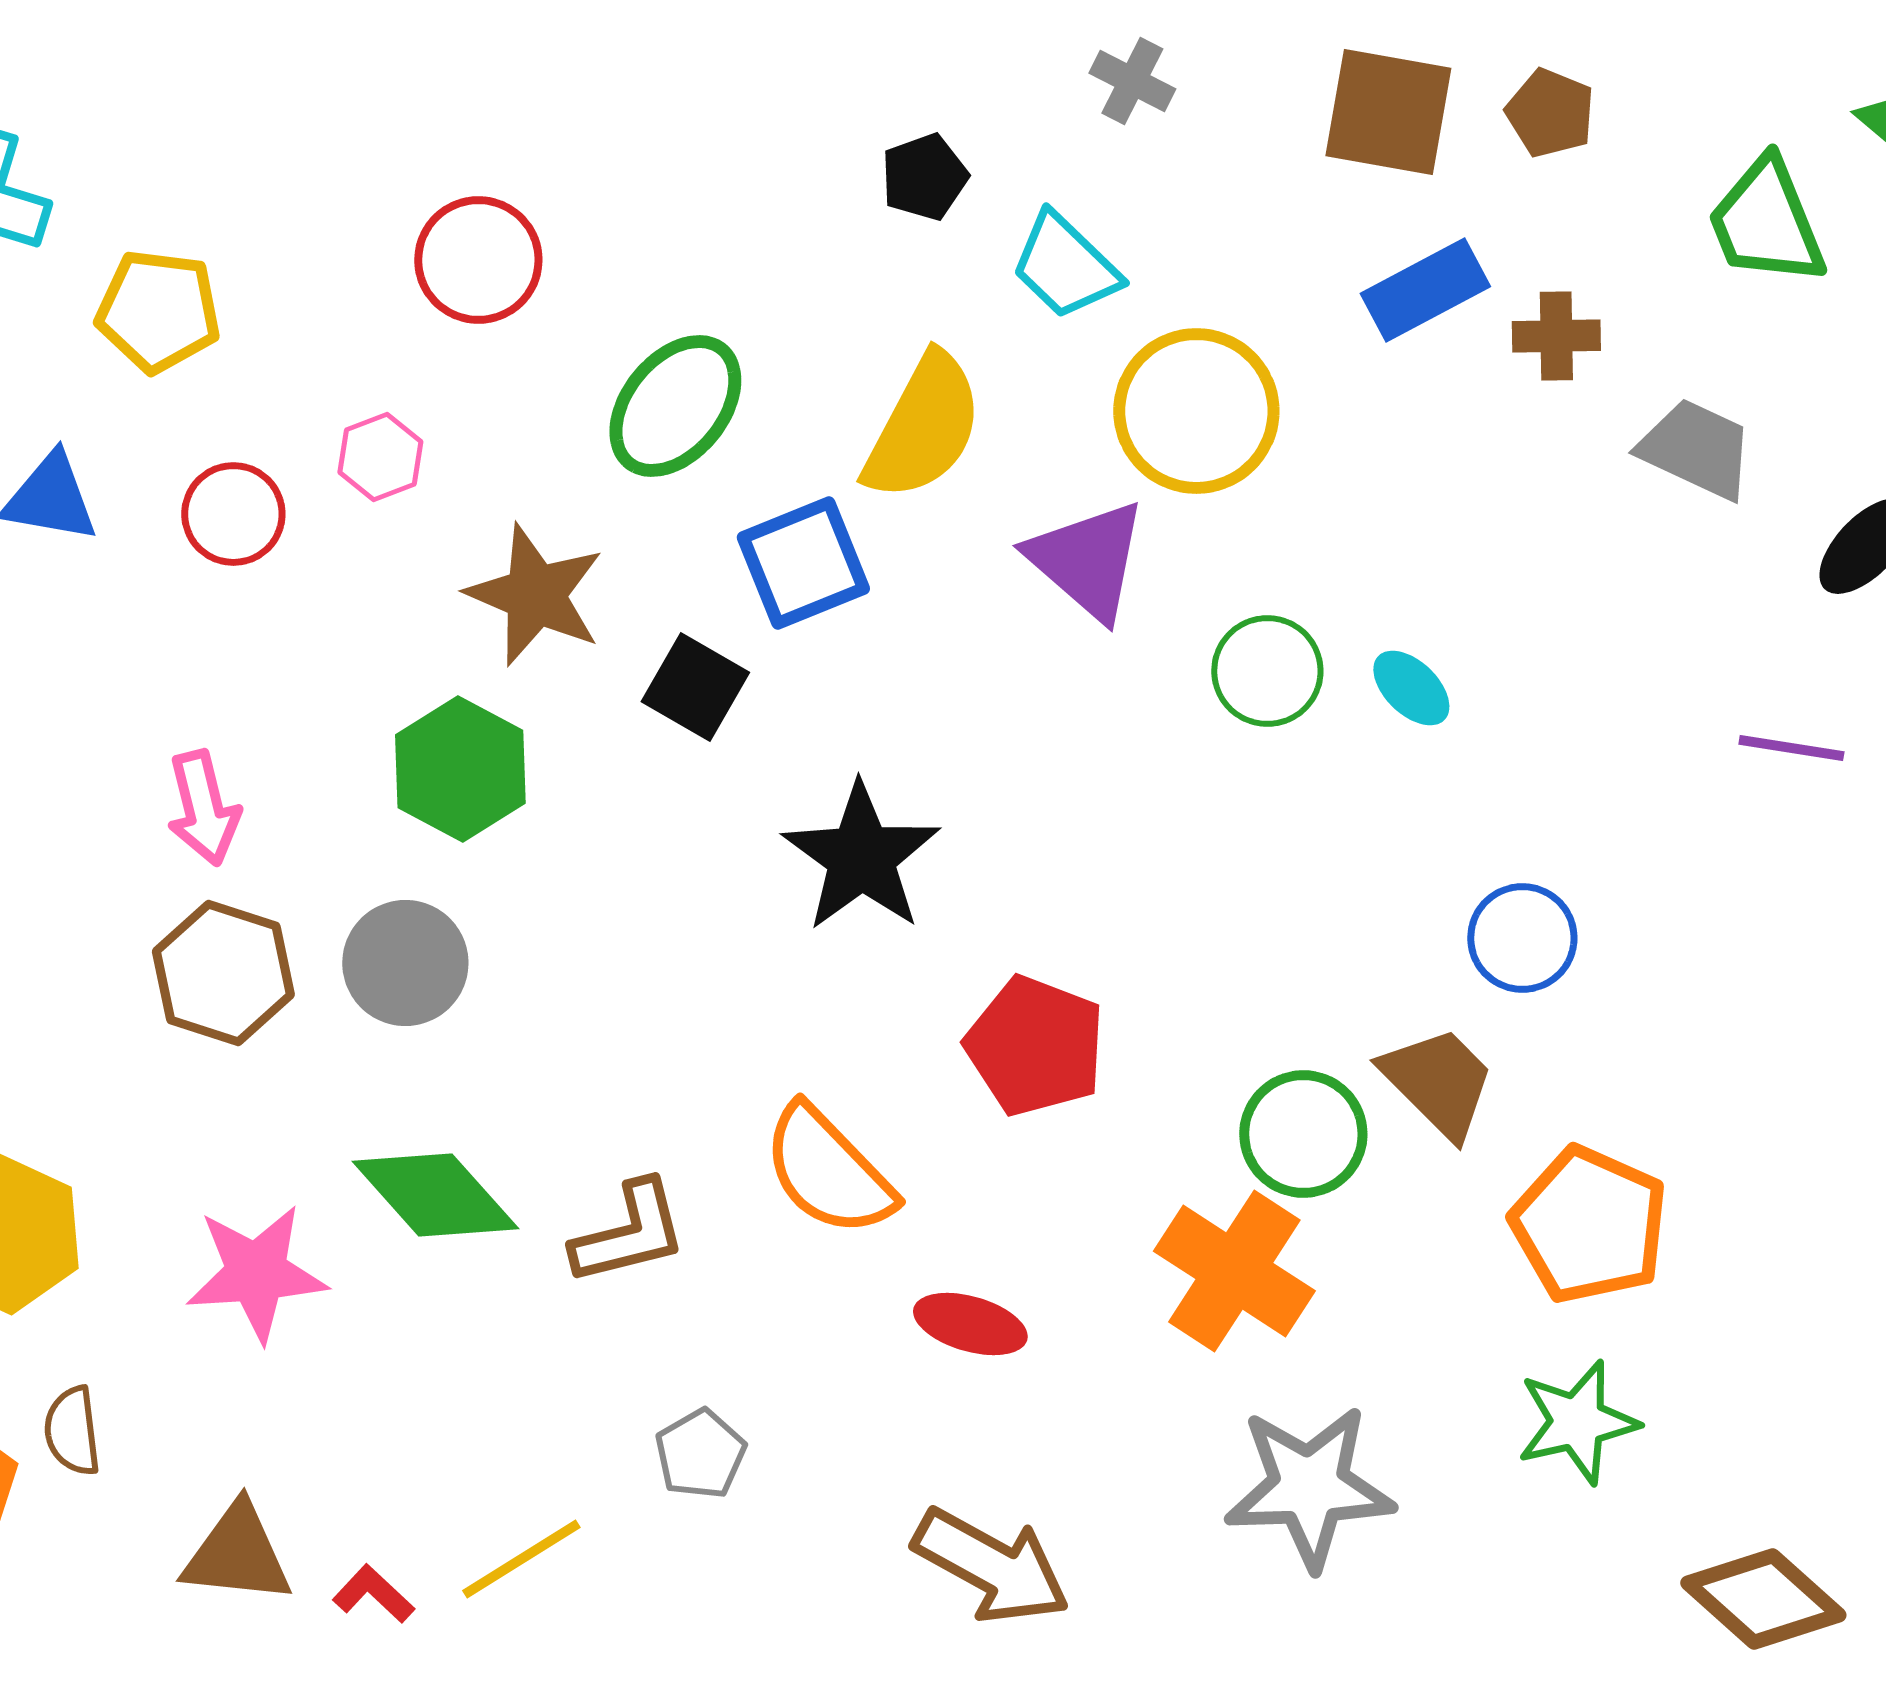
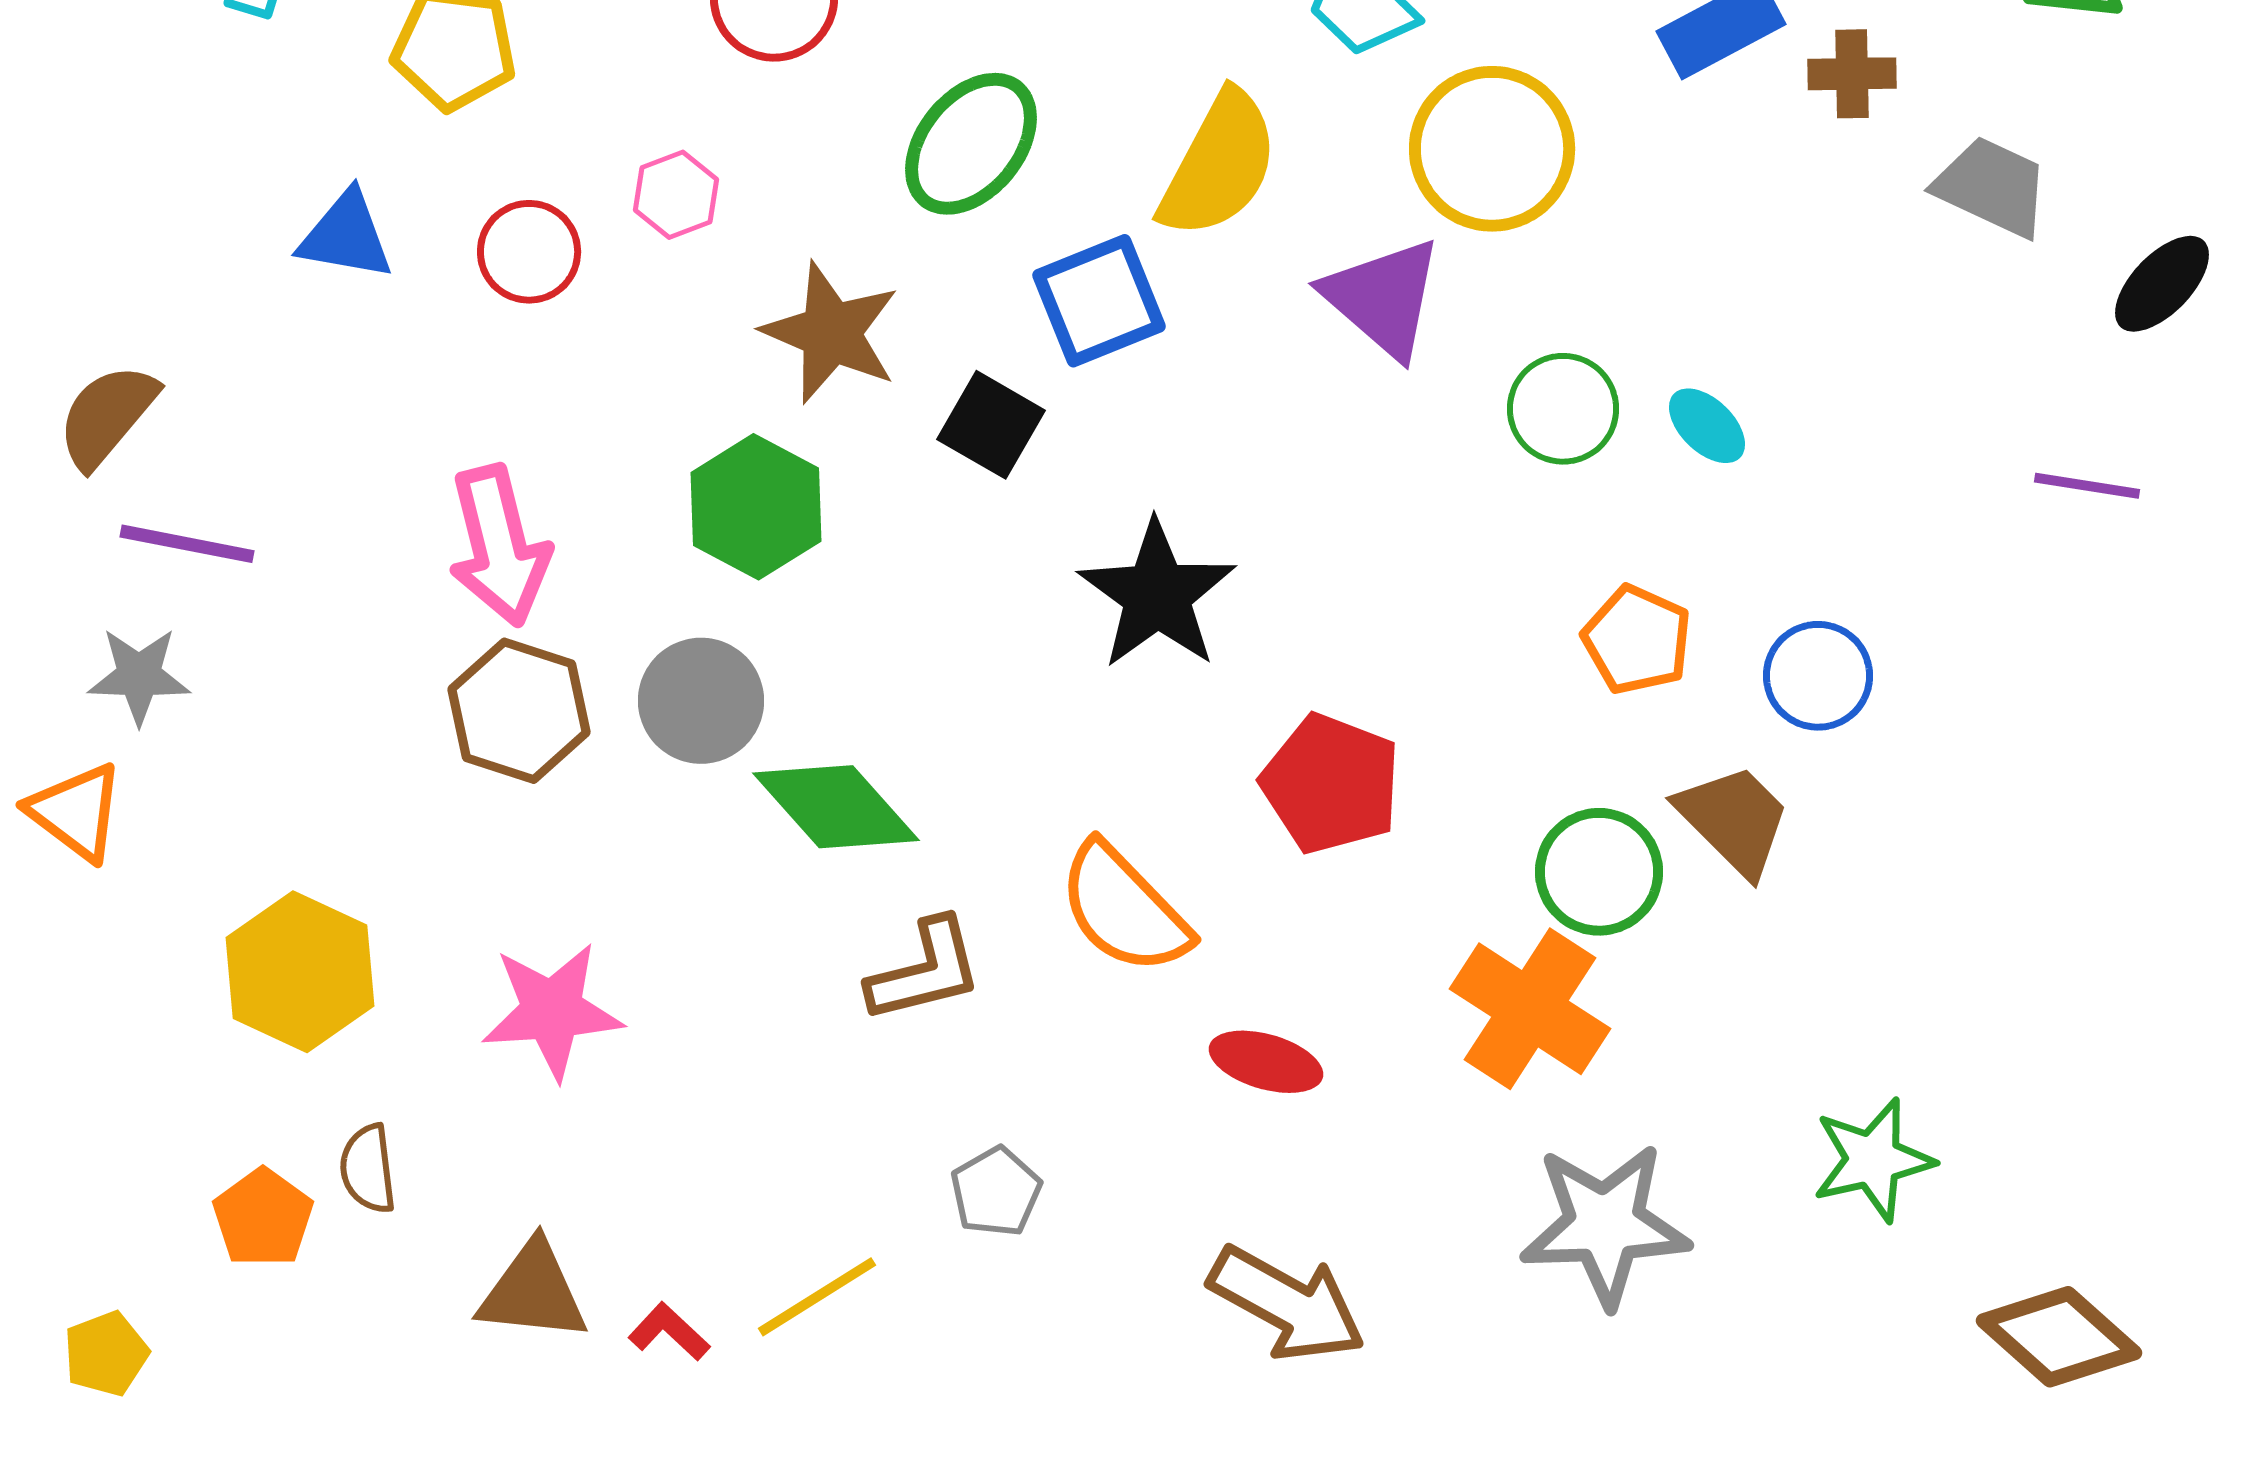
pink arrow: (203, 808) -> (499, 546), size x1.4
green diamond: (435, 1195) -> (836, 807), moved
orange pentagon: (1589, 1225) -> (1637, 640), moved, size x0.7

